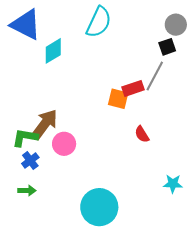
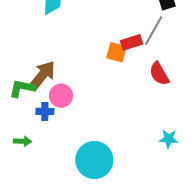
red semicircle: (142, 134) -> (159, 74), moved, size x1.4
blue cross: (30, 160) -> (45, 111), moved, turned 36

